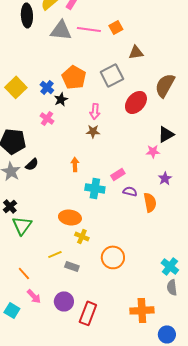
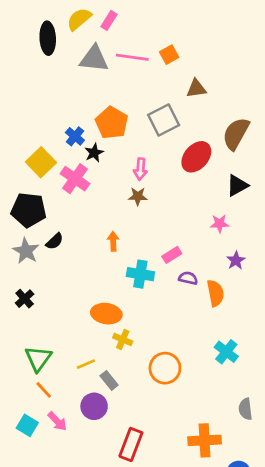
yellow square: (16, 87) -> (41, 162), moved
pink cross: (47, 118) -> (75, 179), size x1.5
black triangle: (166, 134) -> (237, 185), moved
green triangle: (22, 225) -> (38, 359), moved
gray rectangle: (72, 266) -> (109, 380), turned 32
cyan cross: (170, 266) -> (226, 352), moved
purple circle: (64, 301) -> (94, 406), moved
cyan square: (12, 310) -> (27, 425), moved

